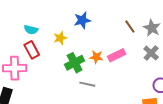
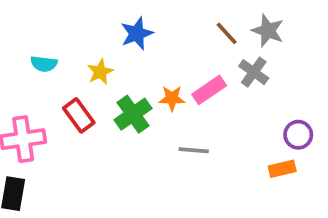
red rectangle: (32, 50) -> (79, 115), moved
gray cross: (151, 53) -> (254, 72), moved
gray line: (87, 84) -> (194, 150), moved

